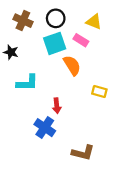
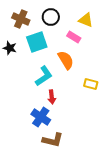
cyan square: (55, 43) -> (37, 42), moved
cyan L-shape: (27, 83) -> (44, 76), moved, turned -35
brown L-shape: (83, 153) -> (53, 140), moved

